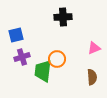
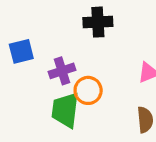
purple cross: (22, 57) -> (62, 71), moved

